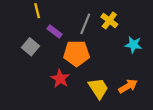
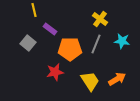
gray line: (85, 24) -> (96, 44), moved
red star: (60, 79) -> (55, 72), turned 30

